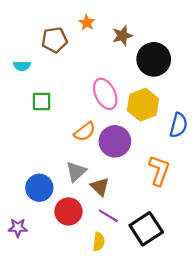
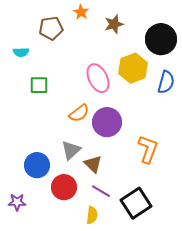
black circle: (154, 59) -> (161, 39), moved
yellow hexagon: (143, 105) -> (133, 68), moved
blue semicircle: (179, 125) -> (166, 82), moved

